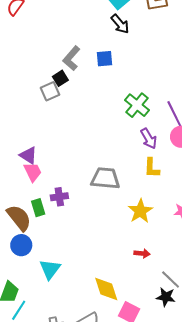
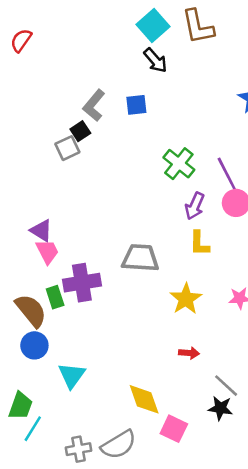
purple arrow: (149, 138) -> (195, 206), turned 55
purple cross: (59, 197) -> (82, 283), size x1.6

